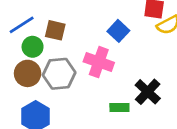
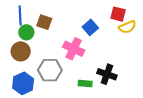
blue line: (22, 25) -> (20, 15), turned -66
gray hexagon: (59, 74) -> (50, 70), moved
black cross: (148, 92) -> (107, 74), turned -30

